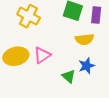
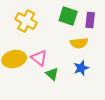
pink triangle: (42, 55) -> (39, 58), turned -48
green triangle: (69, 76) -> (52, 74), moved

